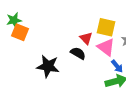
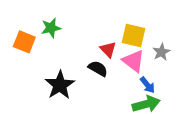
green star: (14, 20) -> (51, 28), moved
black star: (48, 66) -> (60, 85), turned 30

